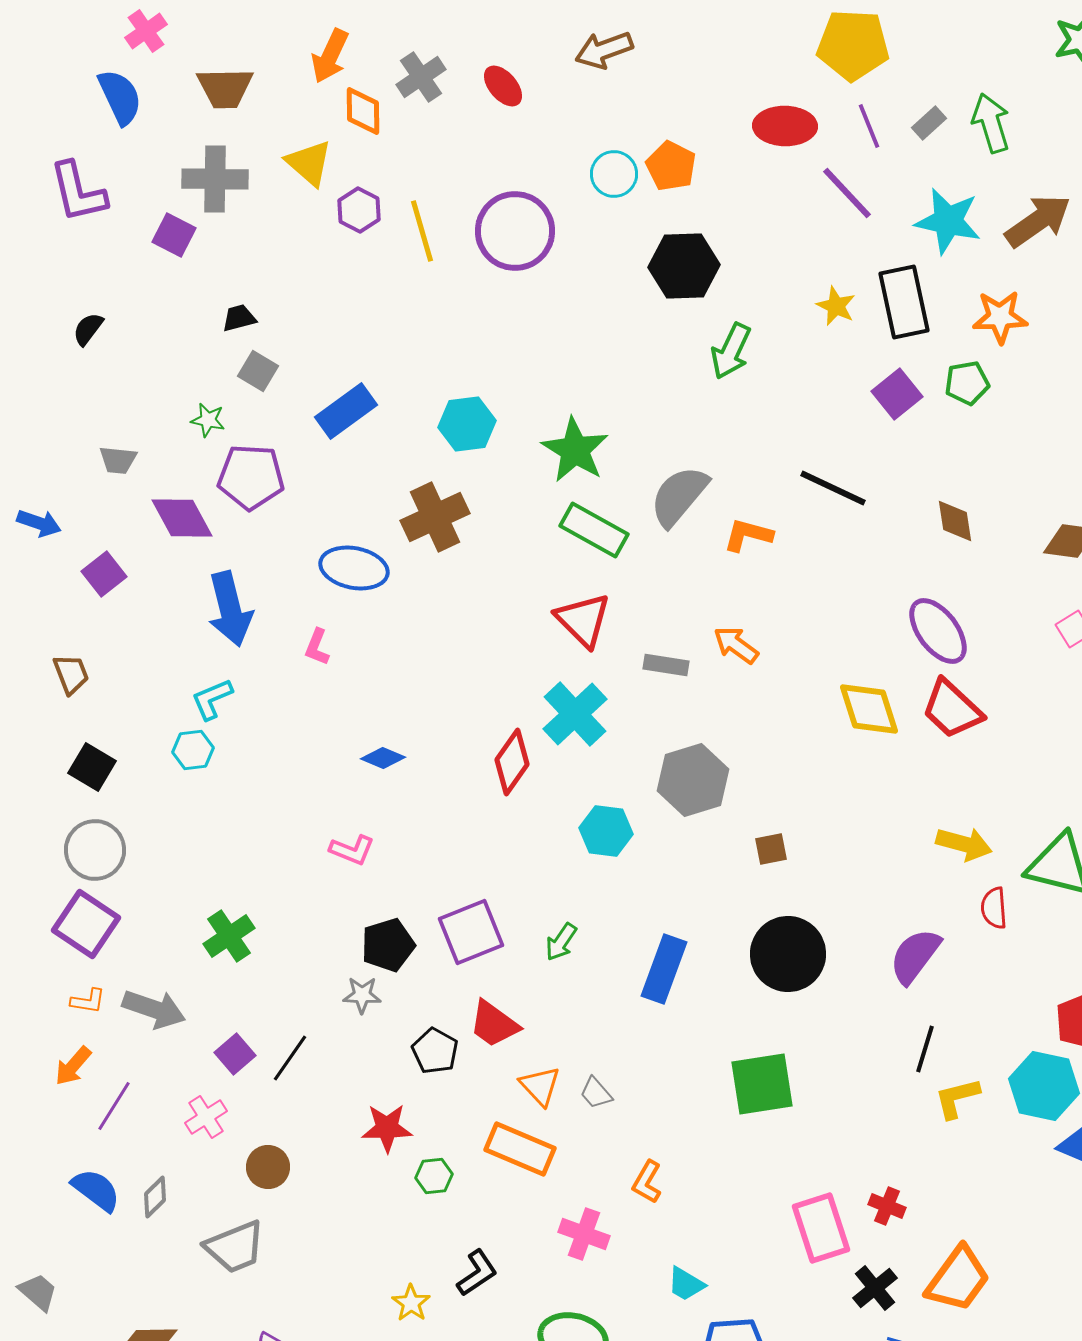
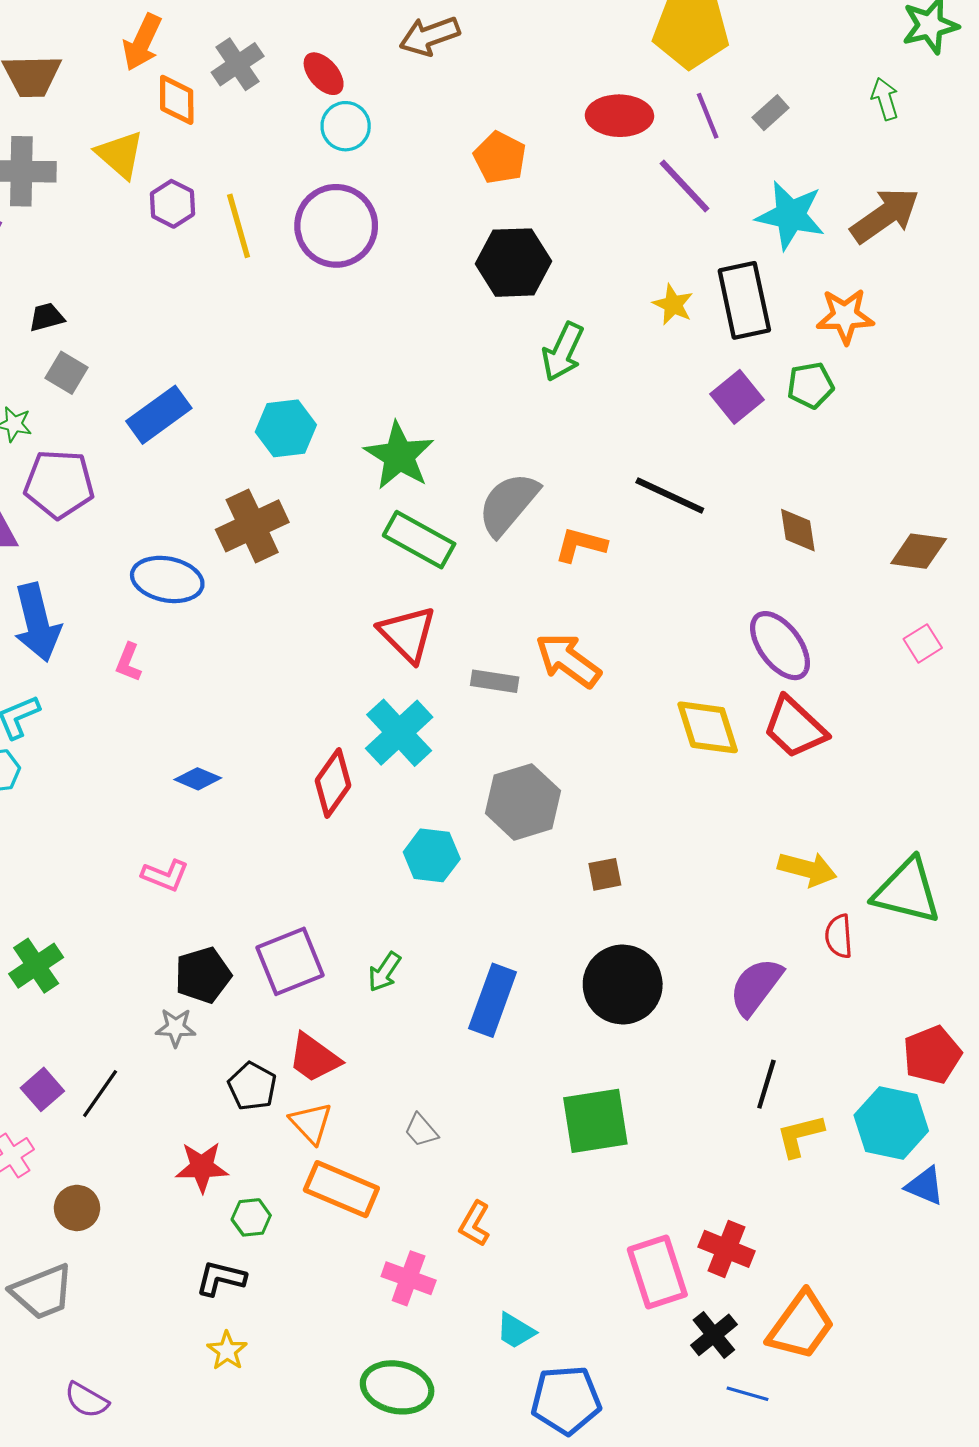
green arrow: (991, 123) -> (885, 99), moved, size x0.7
cyan circle: (614, 174) -> (346, 126), moved
orange arrow: (736, 645) -> (568, 660), size x1.4
orange triangle: (540, 1086) -> (311, 1123), moved
red cross: (887, 1206) -> (727, 1249), size x1.4
black L-shape: (477, 1273) -> (221, 1278), moved, turned -132

